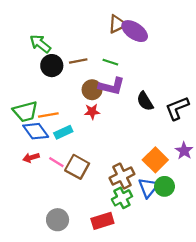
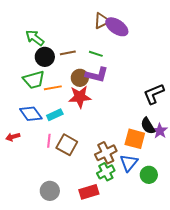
black semicircle: (145, 101) -> (148, 126), moved
green trapezoid: (25, 112) -> (34, 80), moved
red star: (92, 112) -> (80, 97), size x1.6
orange line: (48, 115) -> (53, 88), moved
red arrow: (31, 158) -> (13, 137), moved
orange square: (155, 160) -> (135, 139), turned -30
pink line: (56, 162) -> (49, 141), turned 64
green circle: (165, 186) -> (149, 175), moved

